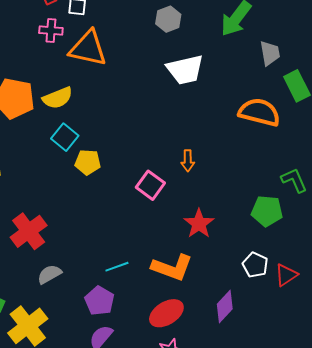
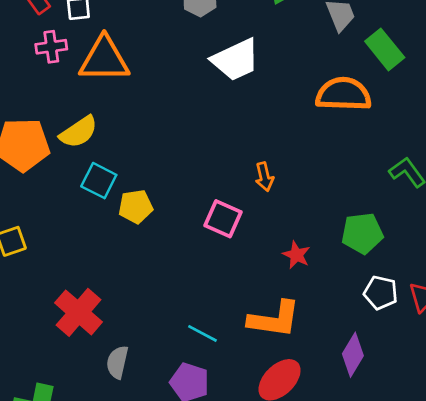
green pentagon: (267, 211) -> (362, 233), moved
red star: (199, 224) -> (296, 255), size x0.7
cyan line: (117, 267) -> (202, 333), turned 60
gray semicircle: (49, 274) -> (117, 362), turned -35

